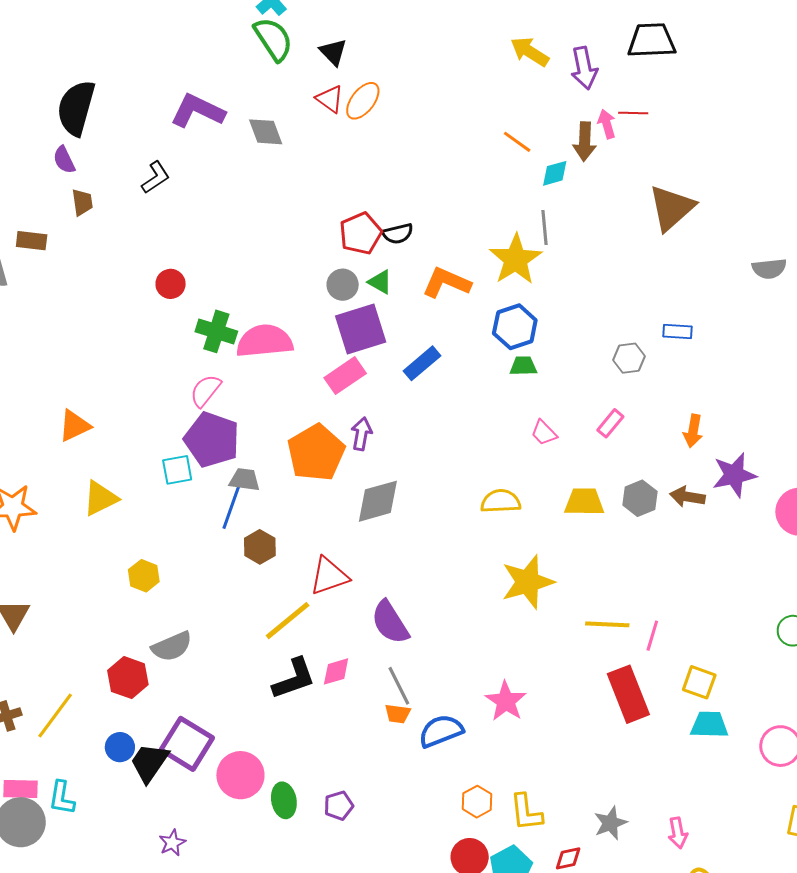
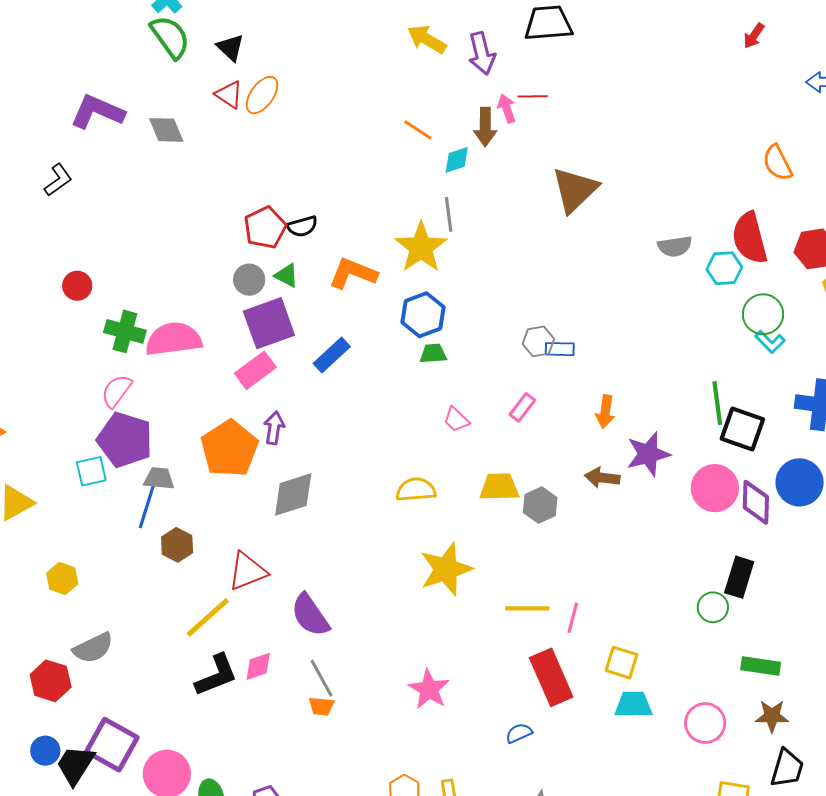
blue rectangle: (677, 331) -> (560, 349), moved
gray hexagon: (640, 498) -> (540, 505), moved
blue semicircle: (441, 731) -> (519, 733), moved, size x0.6

